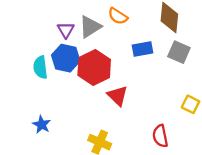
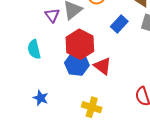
blue rectangle: (143, 49) -> (119, 24), turned -30
blue hexagon: (66, 58) -> (77, 64), moved

